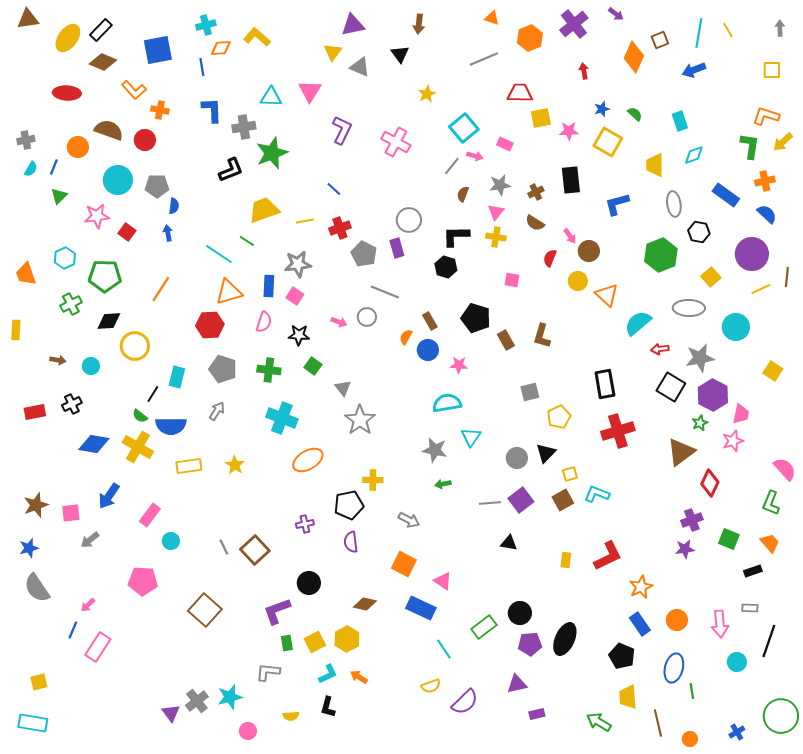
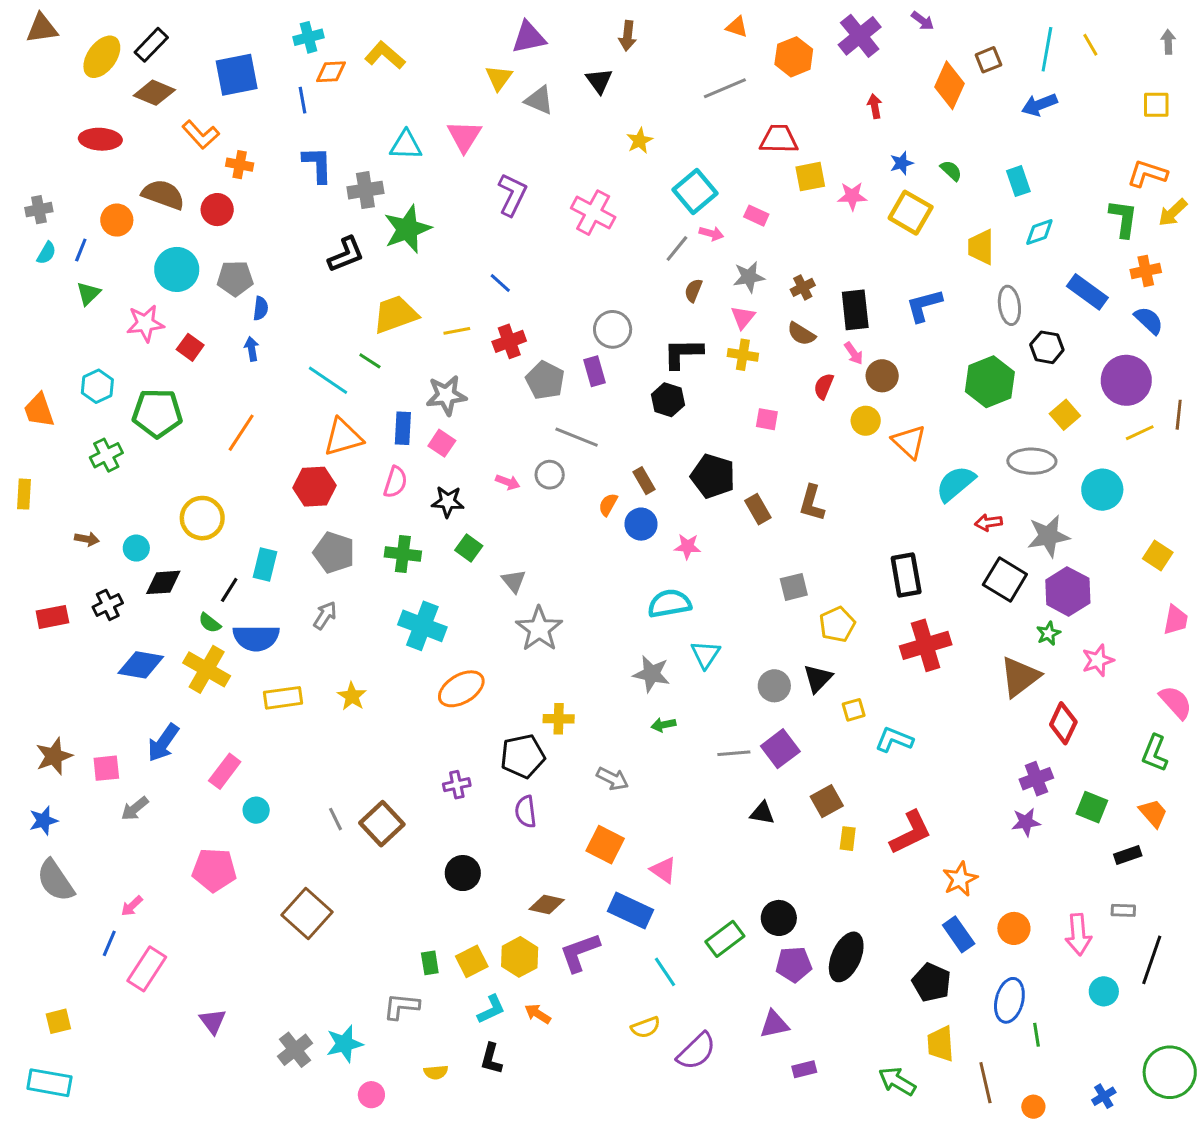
black rectangle: (571, 180) -> (855, 310), moved
black diamond: (109, 321) -> (163, 582), moved
pink trapezoid: (741, 414) -> (1176, 620), moved
brown square: (563, 500) -> (827, 801), moved
purple L-shape: (277, 611) -> (580, 952), moved
purple triangle: (171, 713) -> (213, 1021), moved

